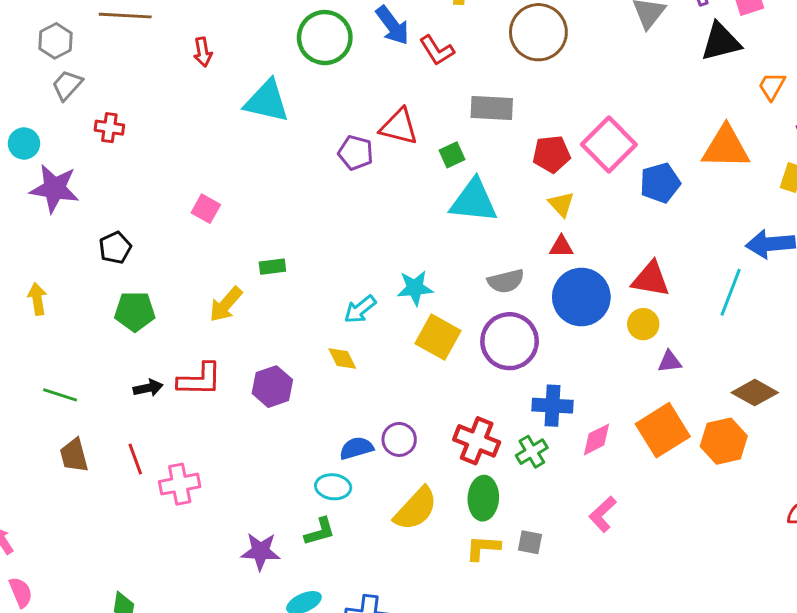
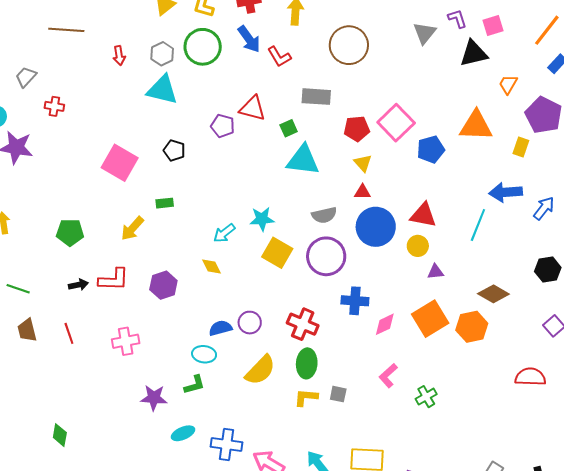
gray hexagon: (56, 41) -> (162, 54), moved
pink square: (206, 209) -> (120, 163), size x1.8
black pentagon: (115, 248) -> (174, 150), moved, turned -30
green cross: (532, 452) -> (426, 397), moved
pink cross: (180, 484) -> (126, 341), moved

